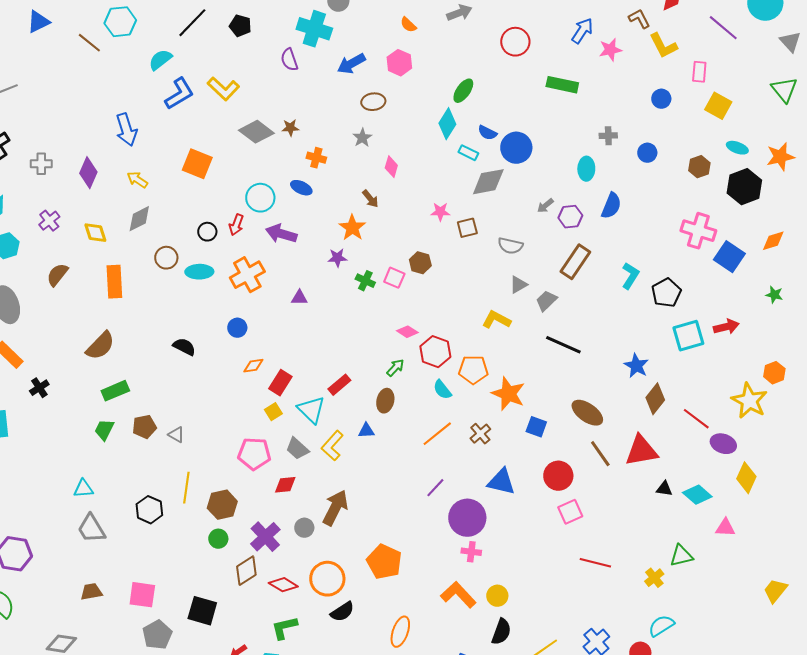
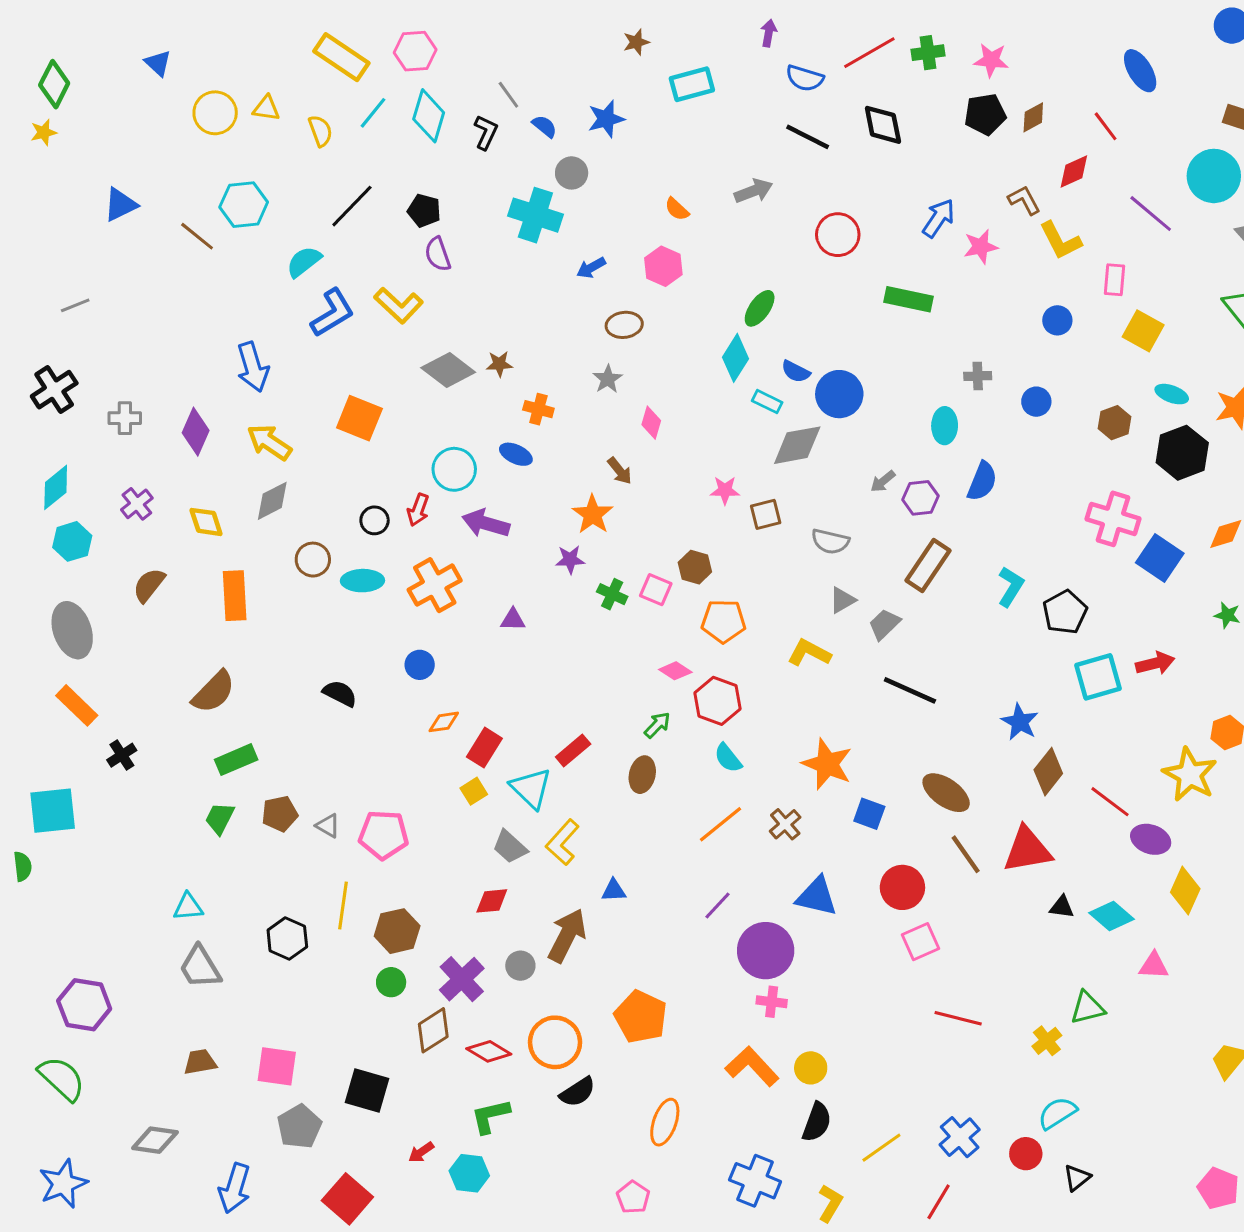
purple semicircle: (289, 60) -> (438, 254), moved
blue arrow: (351, 64) -> (591, 268), size x0.7
yellow arrow: (137, 180) -> (269, 442), size x1.4
orange pentagon: (473, 370) -> (723, 621), moved
blue triangle: (366, 431) -> (614, 890), moved
pink pentagon: (254, 454) -> (384, 835), moved

